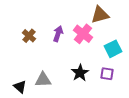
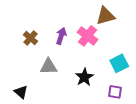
cyan square: (113, 49) -> (119, 63), moved
purple square: (107, 74) -> (115, 92), moved
gray triangle: (43, 80) -> (48, 67), moved

